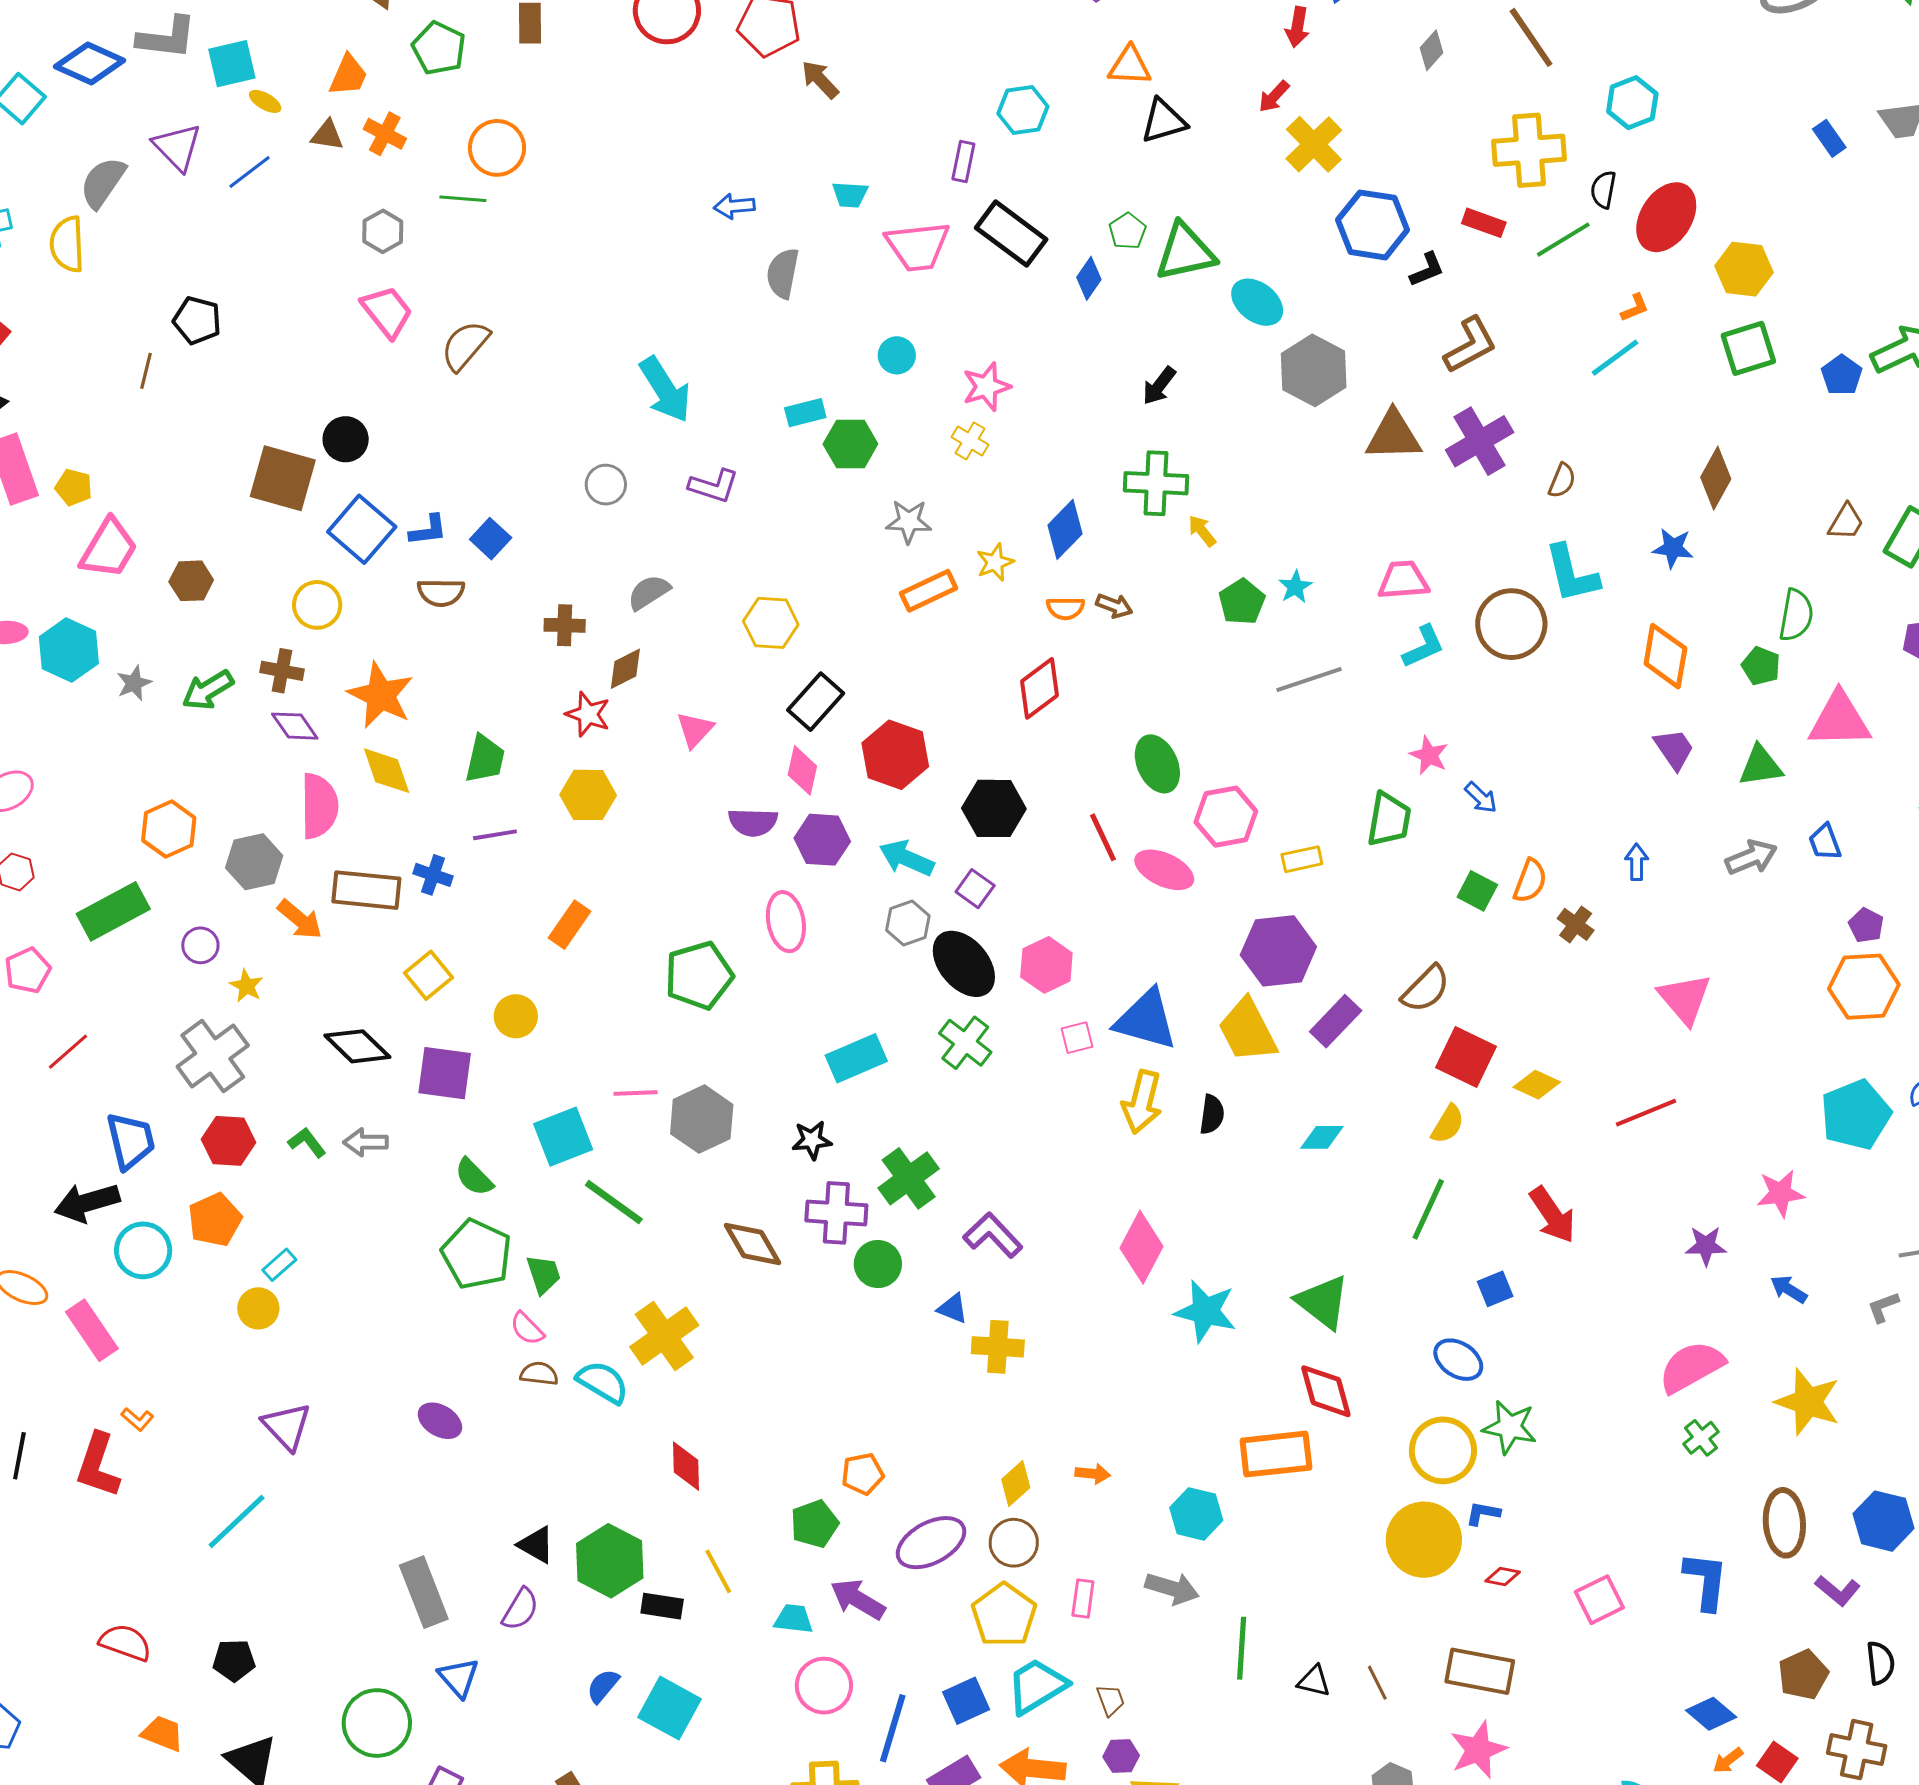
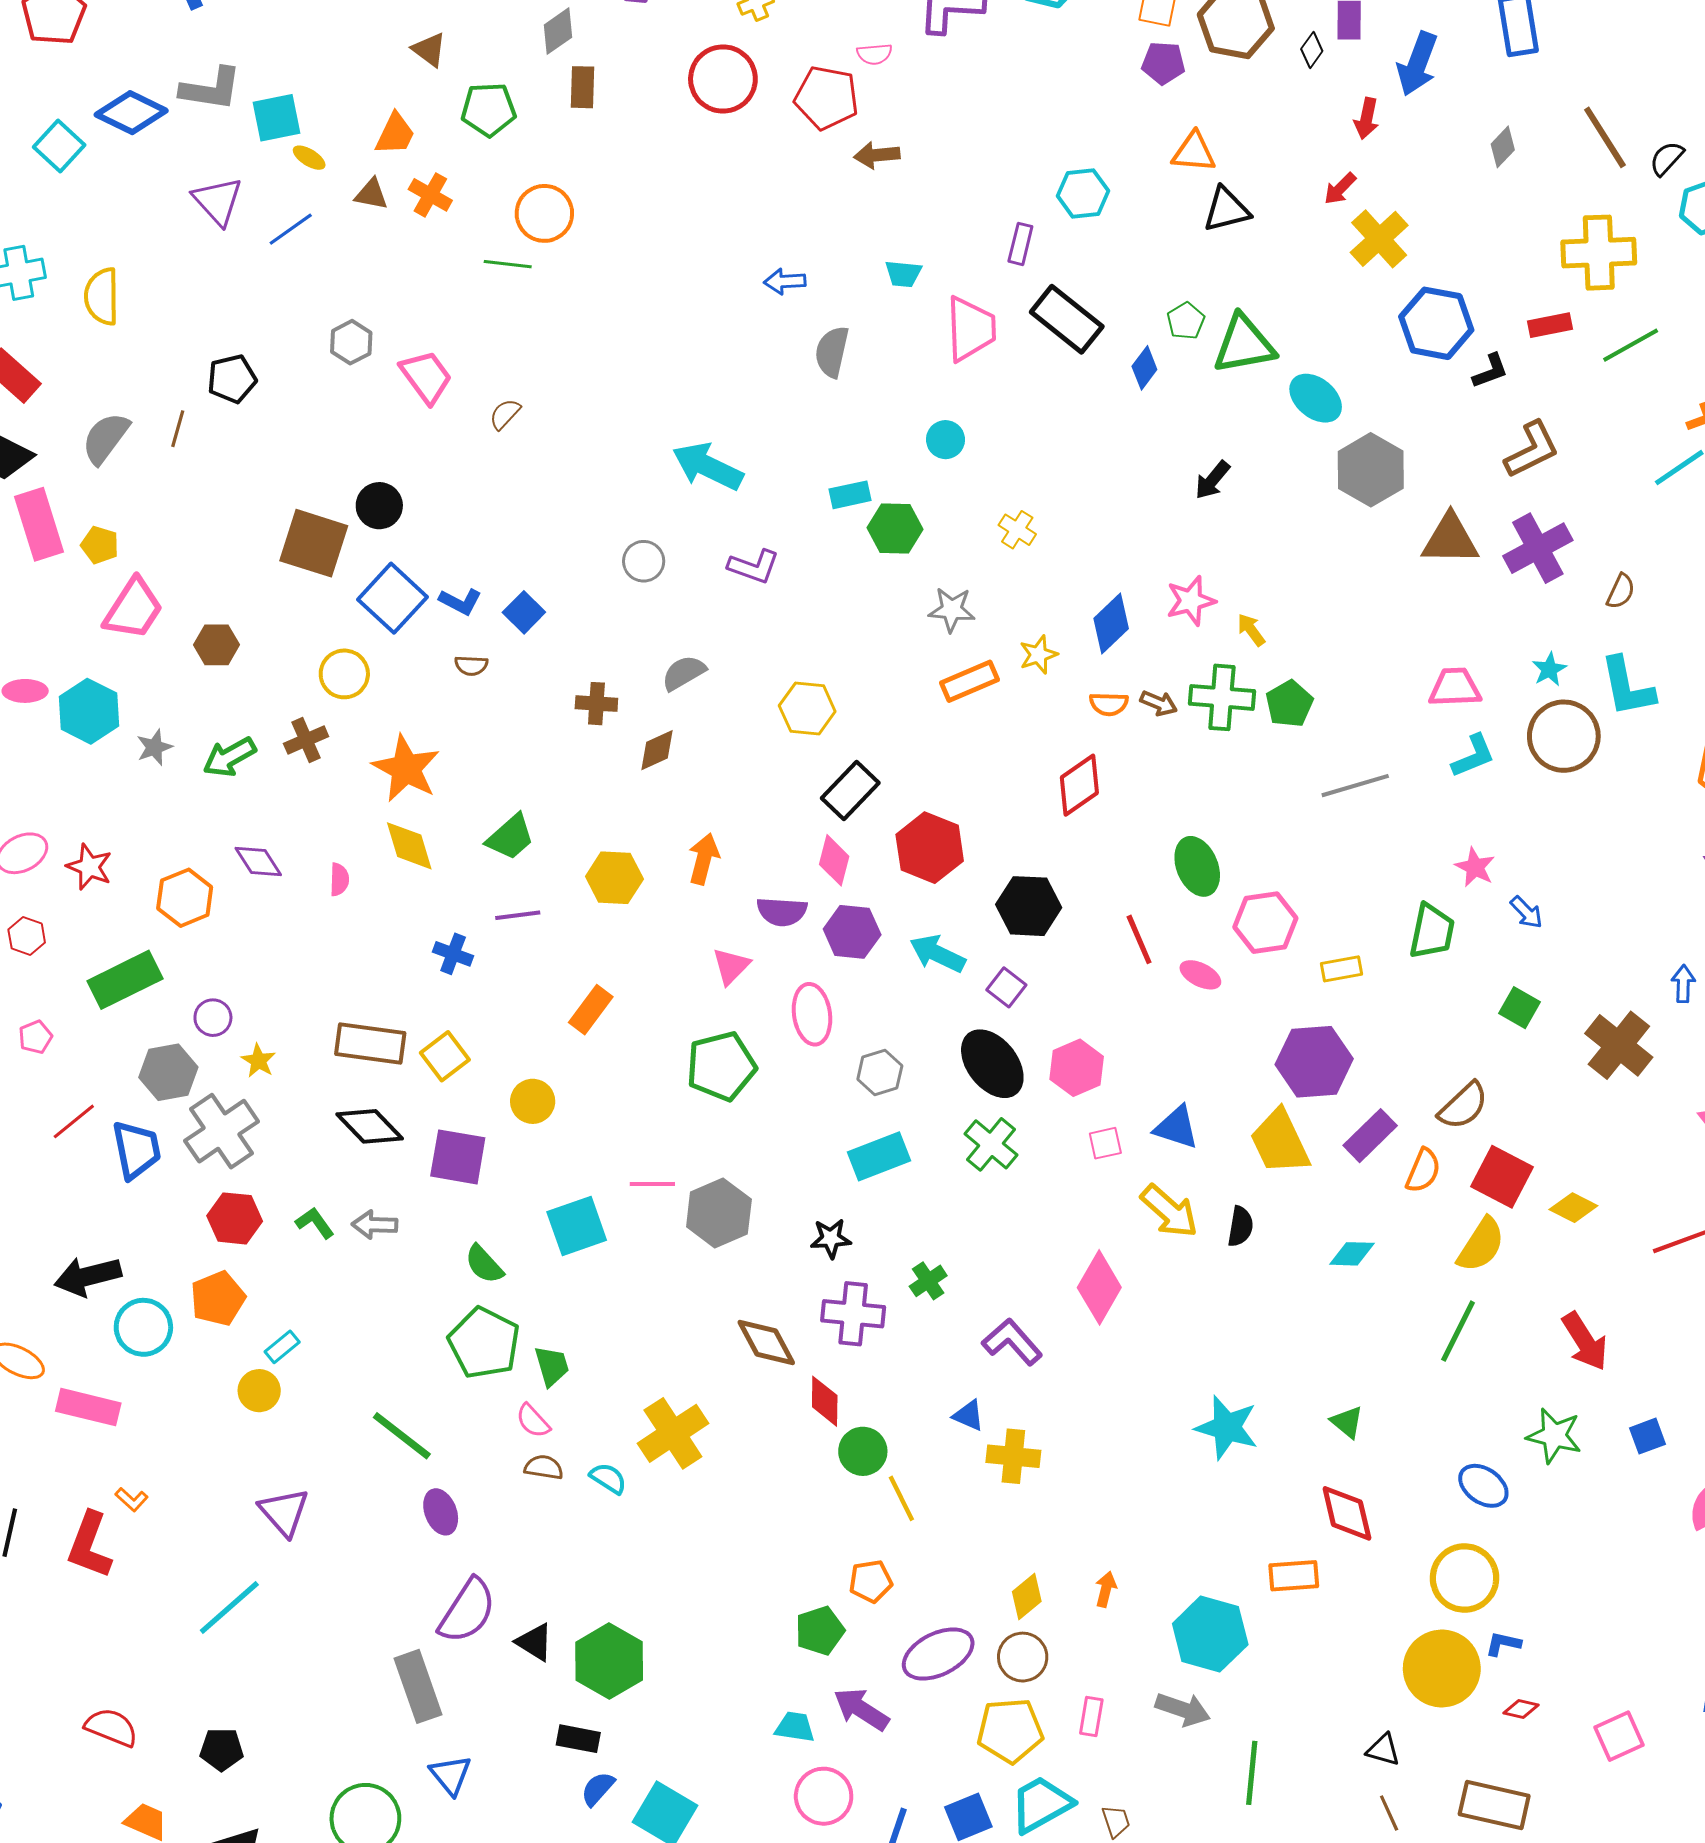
green pentagon: (439, 48) -> (488, 109), turned -30
brown arrow: (820, 80) -> (877, 155), turned -54
gray semicircle: (103, 182) -> (106, 438), moved
black semicircle: (1603, 190) -> (1667, 158), moved, turned 30
red rectangle: (1484, 223) -> (1550, 325), turned -33
gray hexagon: (383, 231) -> (351, 342), moved
pink trapezoid: (918, 246) -> (971, 329), turned -88
black pentagon: (197, 320) -> (232, 379), turned -30
brown semicircle: (465, 345) -> (505, 414), size x0.6
pink star: (986, 387) -> (1191, 601), moved
cyan arrow: (665, 390) -> (708, 466), turned 146
green cross: (1156, 483) -> (1222, 697), moved
blue L-shape: (428, 530) -> (460, 601), turned 33
cyan star: (1295, 587) -> (1549, 669), moved
brown semicircle: (441, 592) -> (471, 666), size x0.7
brown cross: (282, 671) -> (306, 740), turned -36
red star: (588, 714) -> (89, 867), moved
purple diamond: (295, 726) -> (258, 862), moved
pink triangle: (695, 730) -> (731, 966), moved
green trapezoid: (485, 759) -> (510, 837), turned 34
pink semicircle: (319, 806) -> (339, 879), size x0.5
gray hexagon: (254, 862) -> (168, 1072), moved
pink ellipse: (1164, 870) -> (1200, 975), size x0.7
orange semicircle: (1530, 881) -> (1423, 1171), moved
brown rectangle: (366, 890) -> (370, 1043), moved
orange arrow: (300, 919) -> (704, 859), moved, turned -117
gray hexagon: (908, 923) -> (880, 1073), moved
brown cross: (1576, 924) -> (1619, 1045), size x1.8
pink pentagon: (28, 970) -> (35, 1037), size x0.7
blue triangle: (1146, 1020) -> (1176, 1127), size x0.7
yellow arrow: (1142, 1102) -> (1169, 1211), turned -64
yellow semicircle: (1448, 1124) -> (1481, 1245), size x1.4
blue trapezoid: (131, 1141) -> (136, 1150), moved
green cross: (909, 1178) -> (928, 1281), size x0.6
green line: (614, 1202) -> (402, 1436), moved
pink diamond: (1141, 1247) -> (1099, 1287), moved
green circle: (878, 1264) -> (863, 1451), moved
blue square: (1495, 1289) -> (1647, 1436), moved
green triangle: (1323, 1302) -> (1347, 1422), size x0.6
pink rectangle: (92, 1330) -> (88, 1407), turned -44
cyan semicircle: (603, 1382) -> (608, 1478), size x0.7
purple ellipse: (440, 1421) -> (441, 1512), turned 36
green star: (1510, 1427) -> (1554, 1436), moved
orange rectangle: (1276, 1454) -> (1294, 1576), size x0.7
red diamond: (686, 1466) -> (825, 1401), moved
orange arrow: (1093, 1474) -> (1106, 1589), turned -84
cyan hexagon: (1196, 1514) -> (1210, 1634), size x1.4
yellow line: (718, 1571) -> (901, 1498), moved
black rectangle: (662, 1606) -> (578, 1739), moved
purple semicircle: (520, 1609) -> (467, 1611), moved, size x1.5
yellow pentagon: (1004, 1615) -> (1010, 1731), turned 30
black triangle: (1314, 1681) -> (1383, 1750), moved

